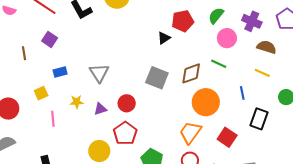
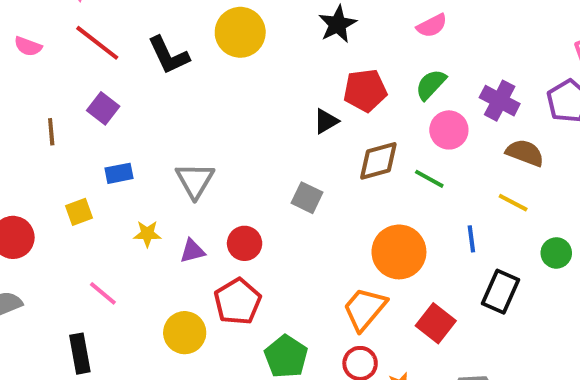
brown diamond: (191, 73) -> (378, 161), moved
gray square: (157, 78) -> (307, 198), size x0.7
pink line: (53, 119) -> (103, 293), moved, turned -49

